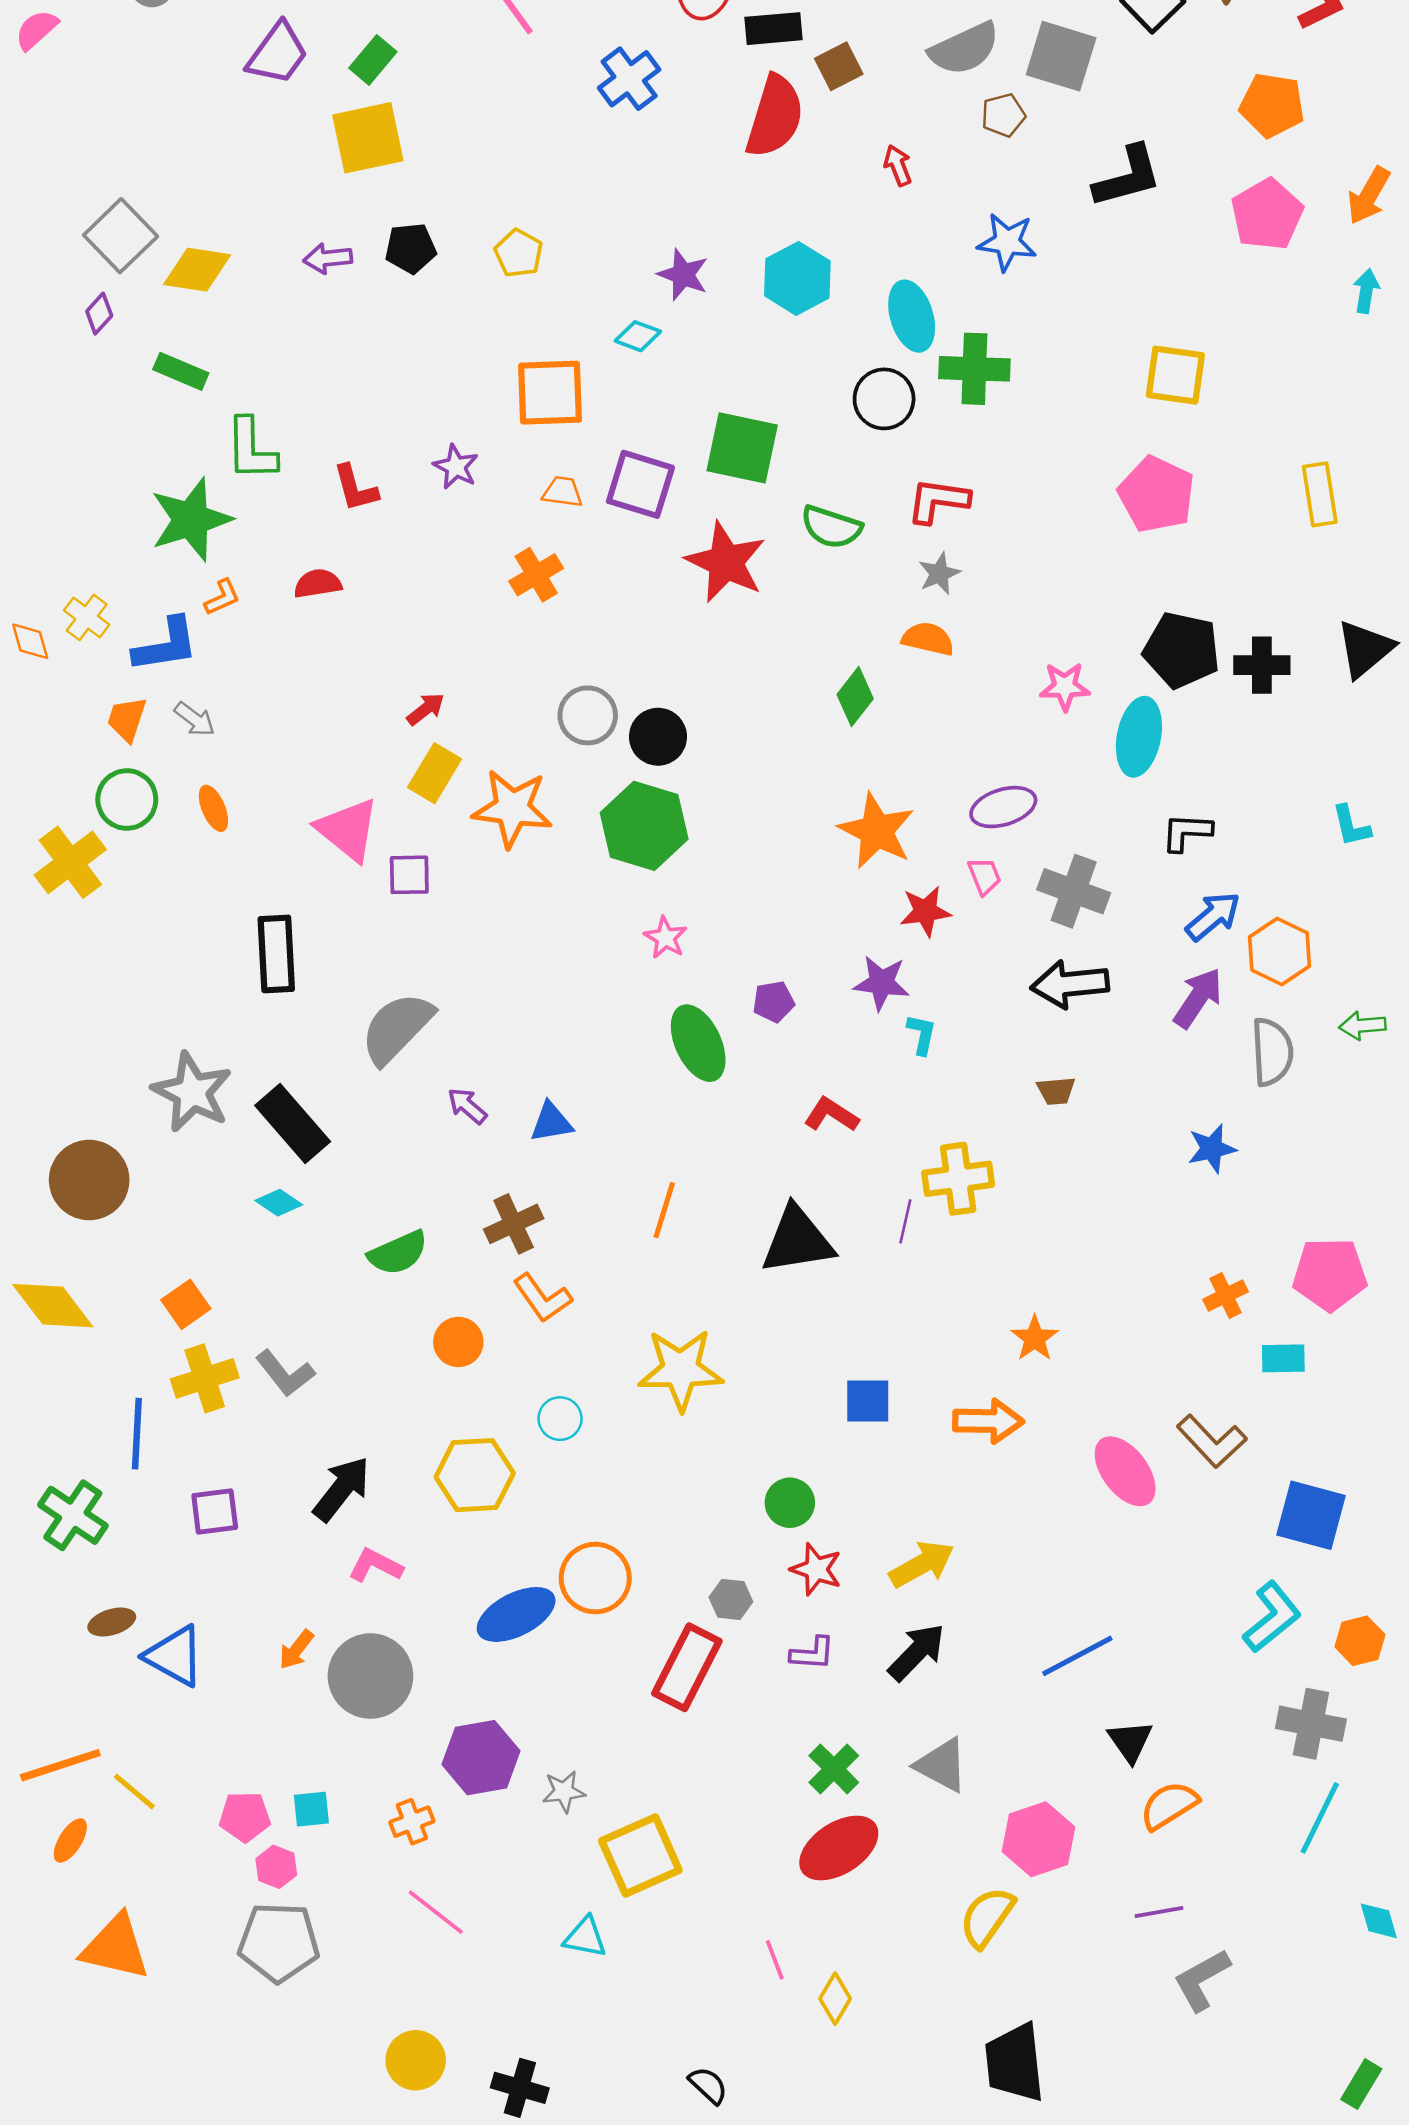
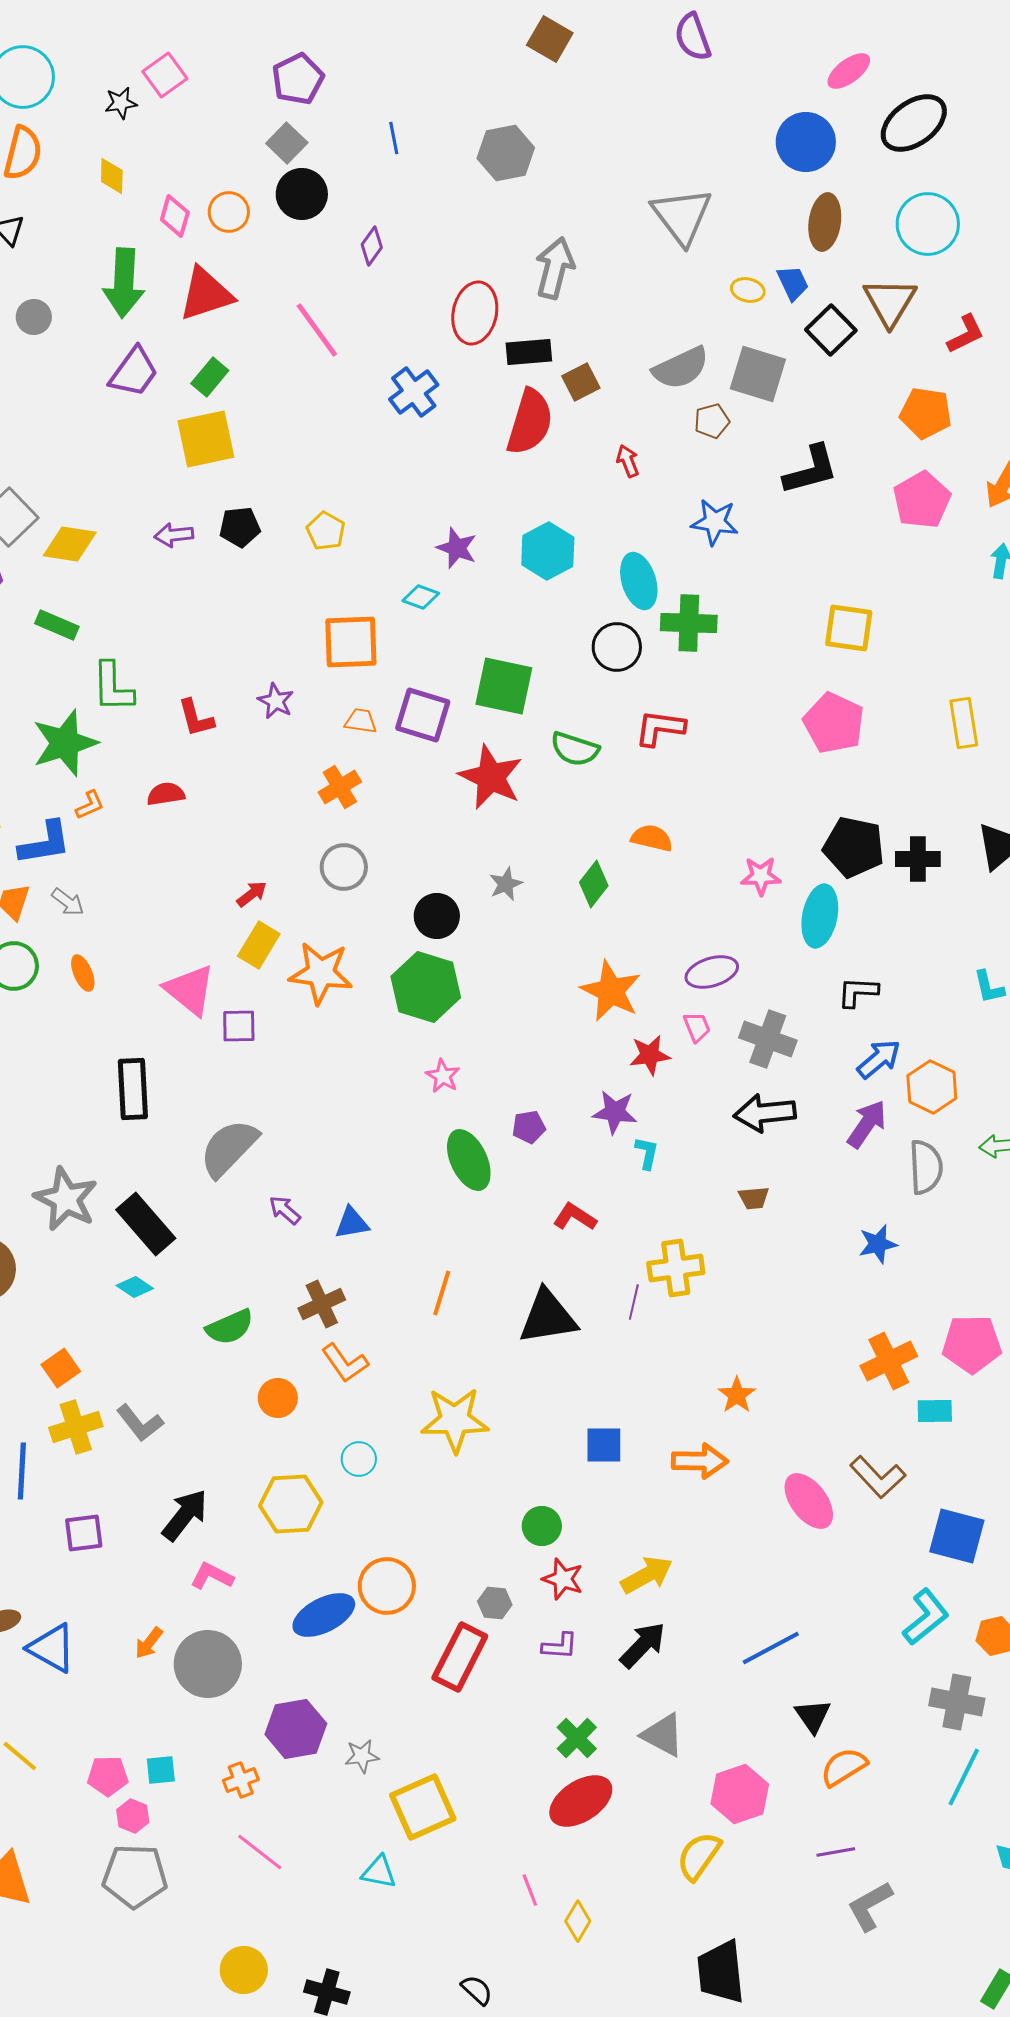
gray star: (939, 573) -> (506, 884), moved
gray circle: (588, 715) -> (344, 867), moved
orange cross: (1226, 1296) -> (889, 1361), size x1.6

